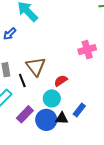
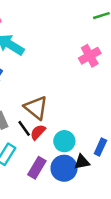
pink cross: (87, 50) -> (90, 56), moved
red semicircle: (61, 81) -> (38, 132), moved

